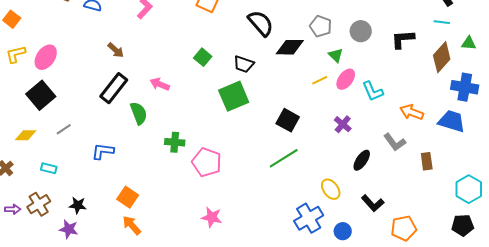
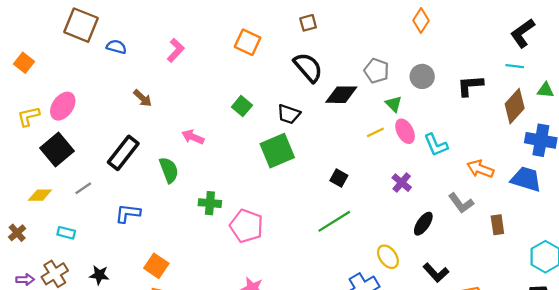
yellow L-shape: (16, 54) -> (29, 116), moved
pink ellipse: (346, 79) -> (405, 131), turned -65
black rectangle: (114, 88) -> (123, 153), moved
black square: (288, 120) -> (339, 178), size x0.7

